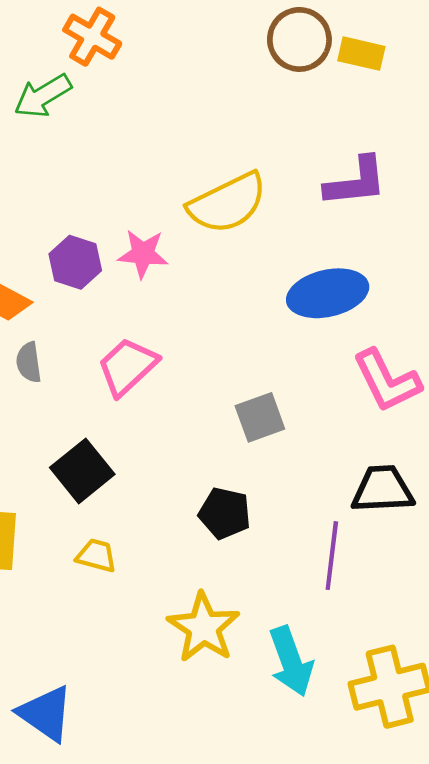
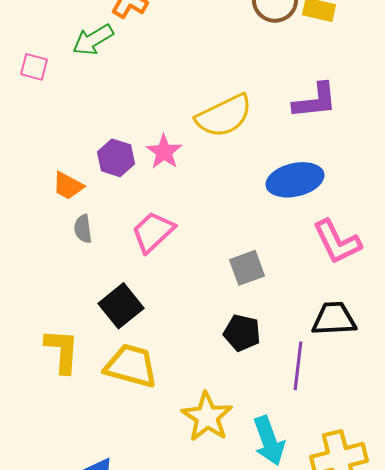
pink star: (143, 254) -> (164, 152), turned 30
black pentagon: (225, 513) -> (242, 333), moved
yellow trapezoid: (96, 556) -> (131, 366), size x1.8

